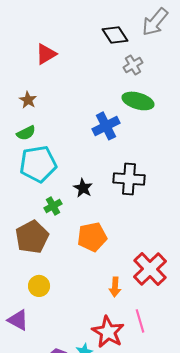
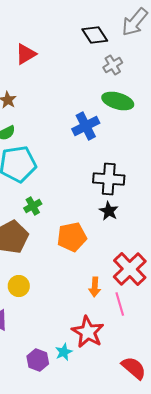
black star: (83, 188) -> (109, 211), moved
pink line: (140, 321) -> (120, 304), moved

